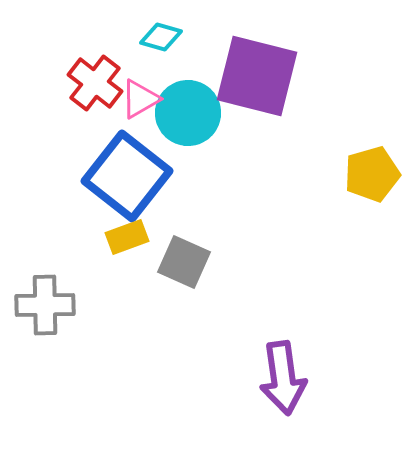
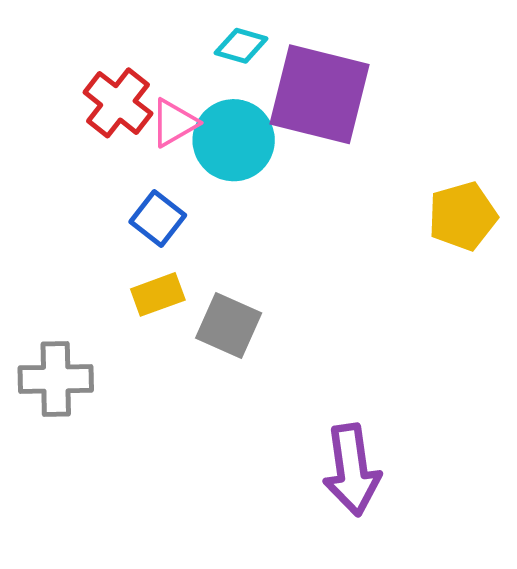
cyan diamond: (161, 37) -> (241, 46), moved
blue square: (127, 176) -> (158, 219), size x0.5

